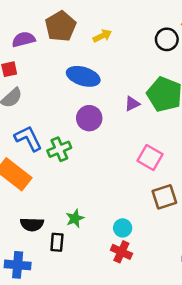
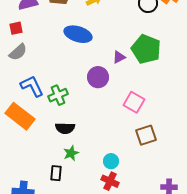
purple circle: (89, 118) -> (98, 77), moved
black semicircle: (32, 224) -> (65, 128), moved

